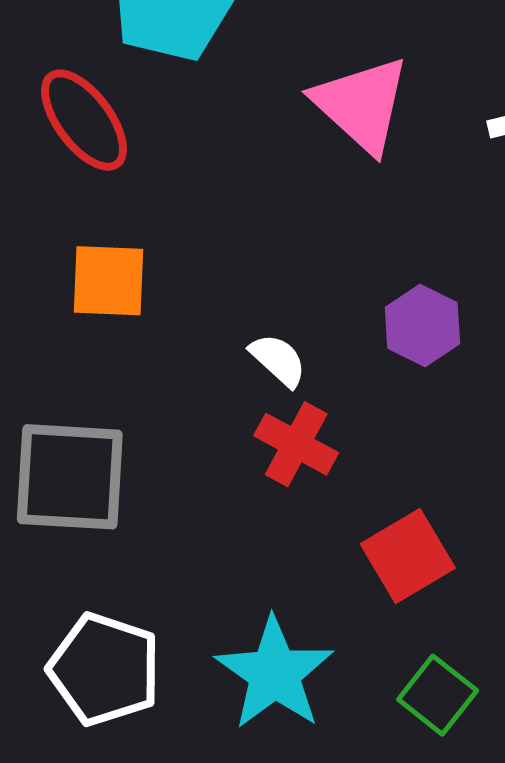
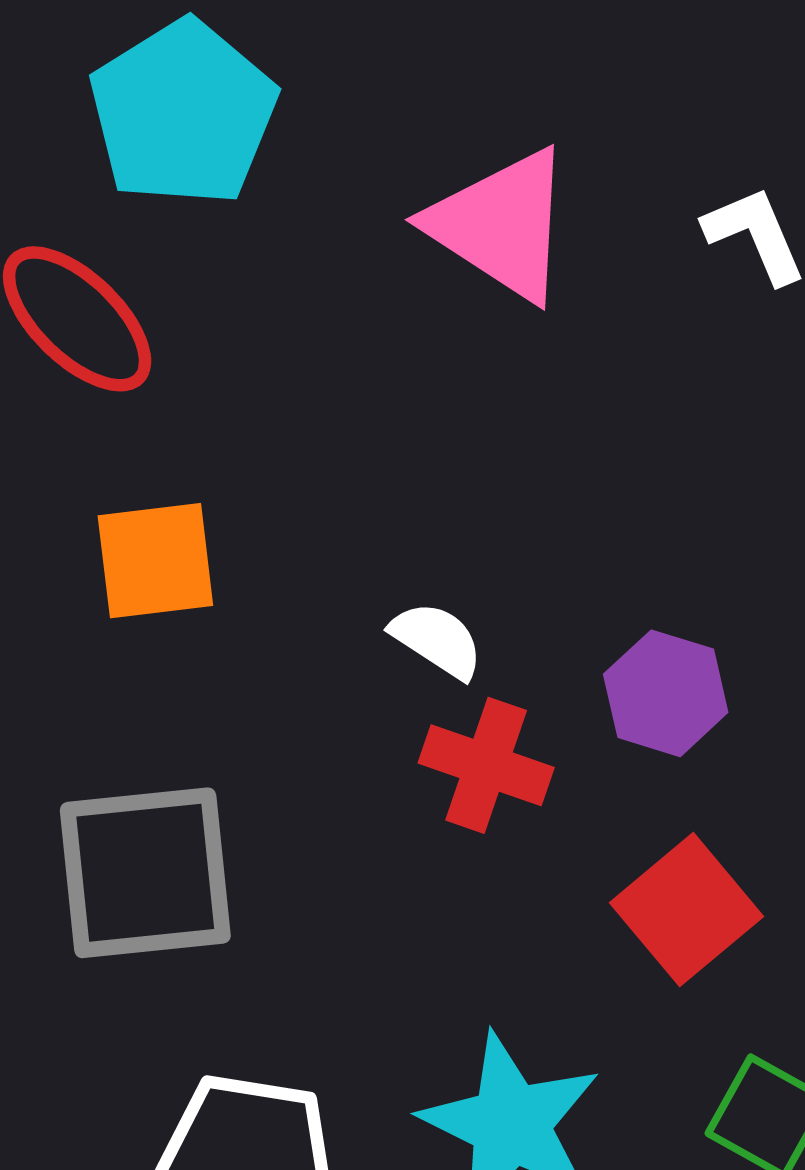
purple hexagon: (422, 325) -> (666, 693), moved

